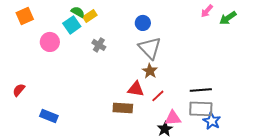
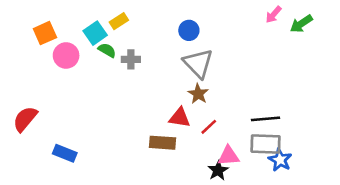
green semicircle: (78, 12) -> (107, 50), moved
orange square: (25, 16) -> (45, 33), moved
gray cross: (99, 45) -> (131, 59), turned -32
red semicircle: (19, 90) -> (25, 119), size x1.5

